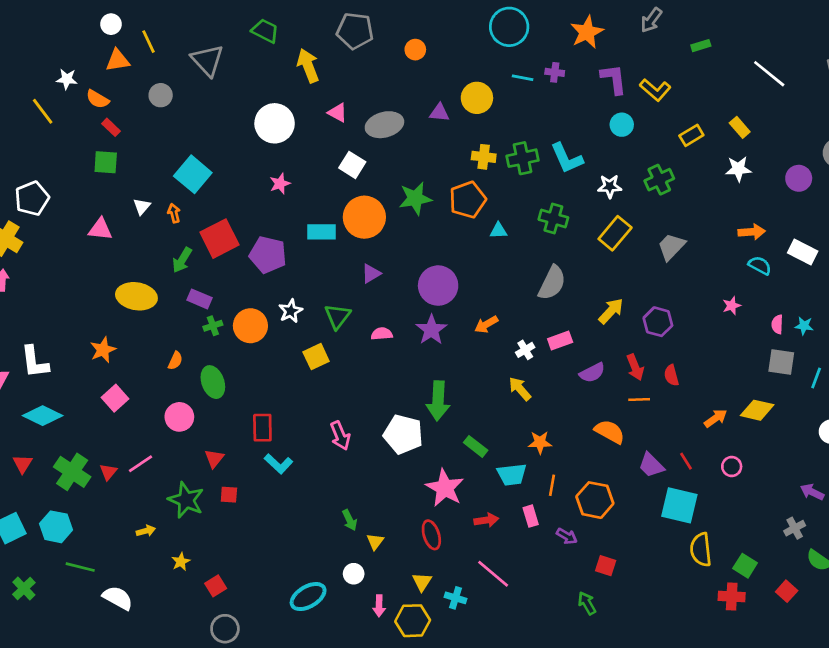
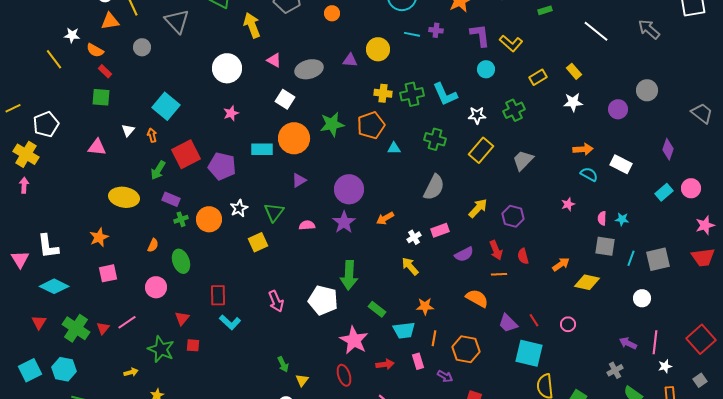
pink square: (115, 398) -> (108, 273), turned 30
orange arrow: (716, 418) -> (561, 264), moved

